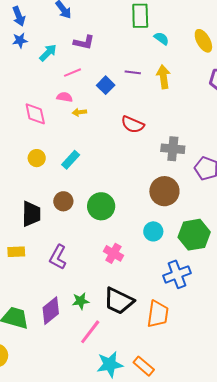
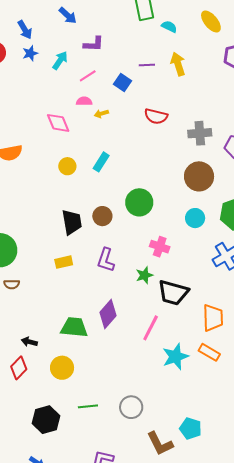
brown circle: (63, 201) -> (102, 216), moved
green star: (81, 301) -> (144, 275), moved
orange trapezoid: (158, 314) -> (213, 318), moved

